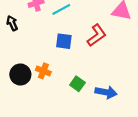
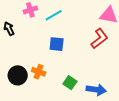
red L-shape: (97, 35) -> (99, 39), moved

